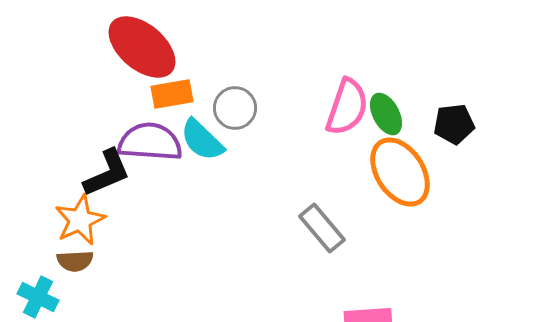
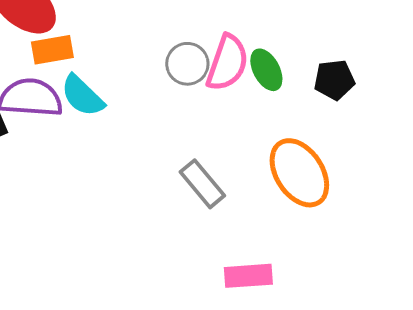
gray circle: (235, 108) -> (187, 64), moved
orange ellipse: (400, 172) -> (299, 173), moved

